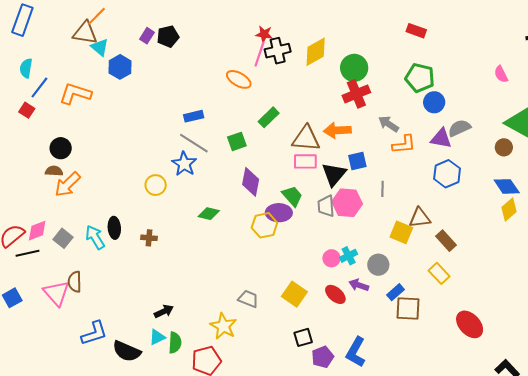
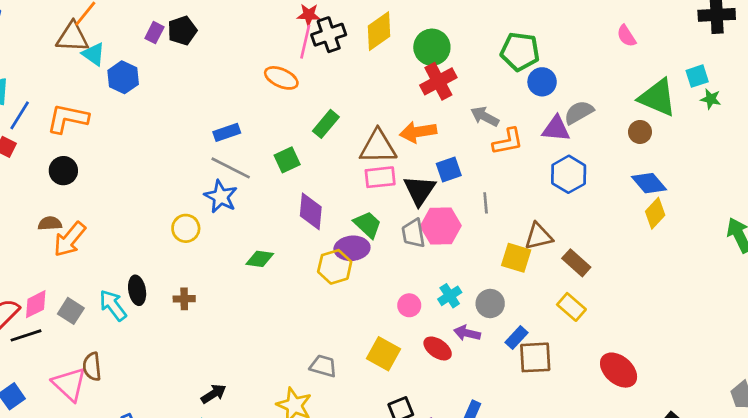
black circle: (61, 148) -> (63, 171), moved
pink circle: (331, 258) -> (409, 305), moved

